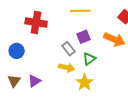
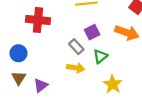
brown triangle: (14, 81) -> (19, 78), moved
yellow star: (85, 82) -> (113, 84), moved

